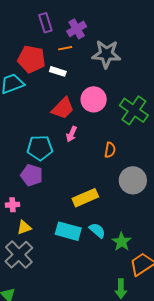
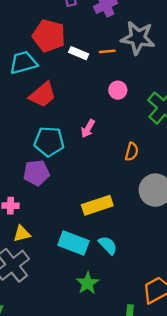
orange line: (65, 48) -> (107, 51), moved
pink circle: (94, 99) -> (118, 90), size x0.6
red trapezoid: (63, 108) -> (43, 95), moved
purple pentagon: (32, 175) -> (36, 173), turned -30
green star: (122, 242) -> (88, 283), moved

